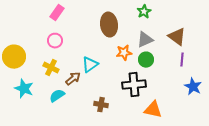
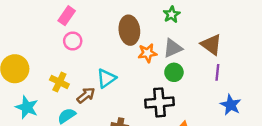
pink circle: (55, 41) -> (73, 41), moved
orange star: (124, 53) -> (147, 53), moved

